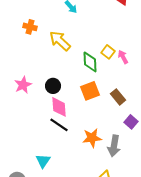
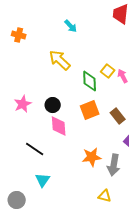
orange cross: (30, 27) -> (19, 35), moved
black line: (59, 125) -> (35, 149), moved

